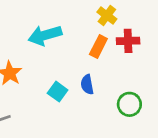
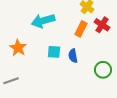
red cross: (128, 41) -> (102, 25), turned 35
cyan square: (58, 92) -> (54, 52), moved, turned -32

